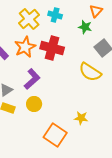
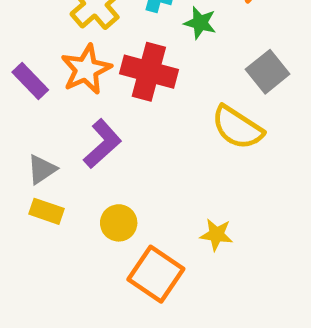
green star: (85, 27) -> (200, 23), moved
yellow circle: (34, 104) -> (119, 223), moved

